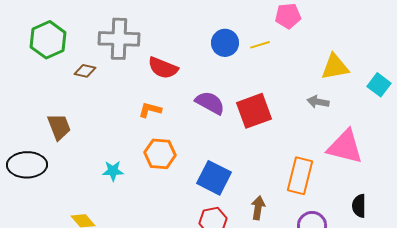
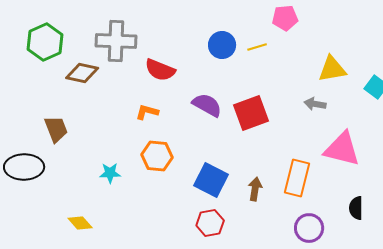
brown diamond: (85, 71) -> (82, 73), size x1.5
brown arrow: (258, 208) -> (255, 189), moved

